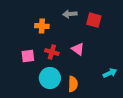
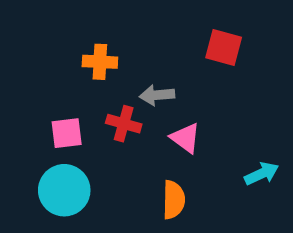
gray arrow: (70, 14) -> (157, 95), moved
pink triangle: (78, 49) -> (186, 138), moved
cyan circle: (50, 78) -> (64, 190), moved

